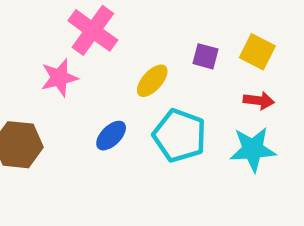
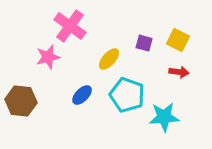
cyan star: (253, 149) -> (164, 117), moved

